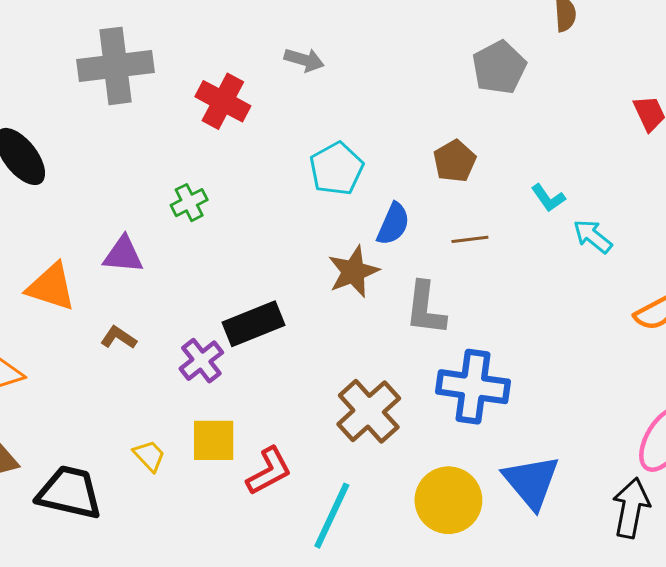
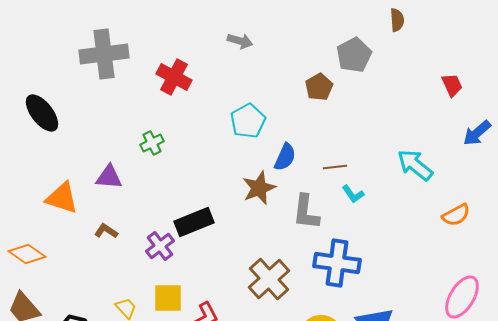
gray arrow: (304, 60) -> (240, 41), moved
brown pentagon: (455, 161) -> (319, 87), moved
cyan L-shape: (548, 198) -> (353, 194), moved
cyan arrow: (593, 236) -> (415, 165), size x1.4

